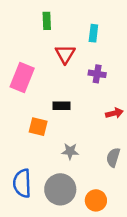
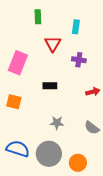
orange square: (38, 127) -> (14, 102), moved
gray semicircle: (113, 157) -> (92, 128), turned -70
blue semicircle: (22, 183) -> (18, 149), turned 110

